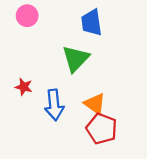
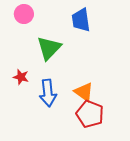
green triangle: (76, 59) -> (49, 48), moved

